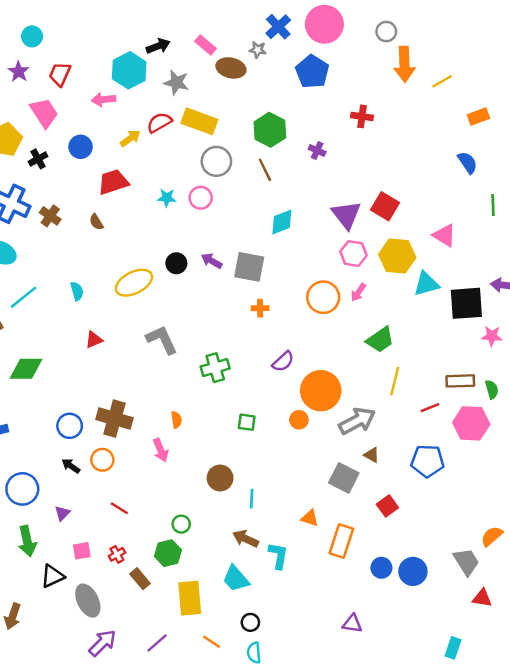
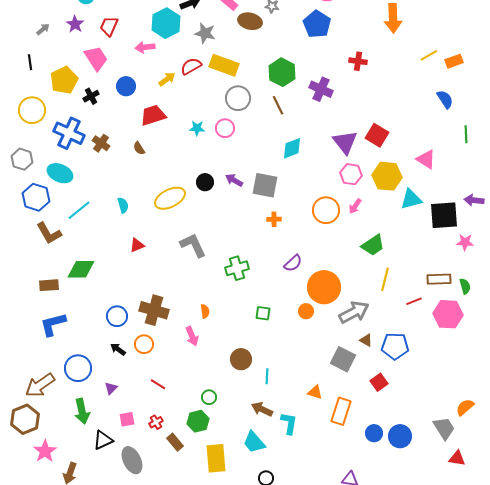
yellow line: (442, 81) -> (429, 55), moved
purple cross: (317, 150) -> (321, 89), size x1.6
blue pentagon: (428, 461) -> (395, 346), moved

